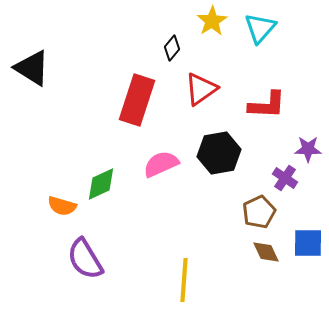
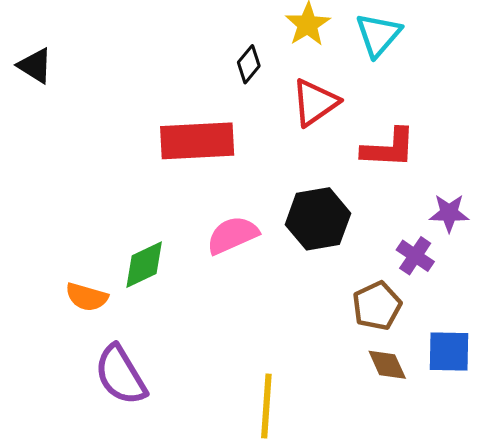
black triangle: (32, 68) -> (35, 66), moved, size x0.7
red triangle: (201, 89) -> (315, 103), moved
red rectangle: (137, 100) -> (197, 141), turned 69

